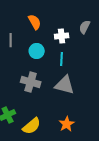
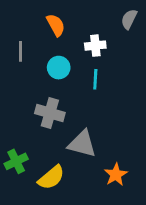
gray semicircle: (85, 27) -> (129, 19), moved
gray triangle: (65, 85) -> (82, 144), moved
orange star: (67, 124) -> (116, 175), moved

